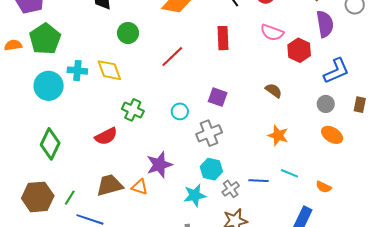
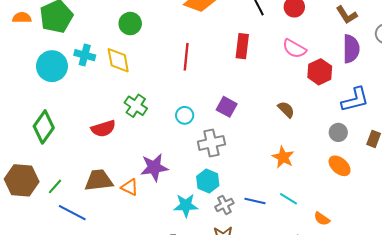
green circle: (128, 33) -> (130, 24), moved
red line: (172, 57) -> (186, 57), turned -50

